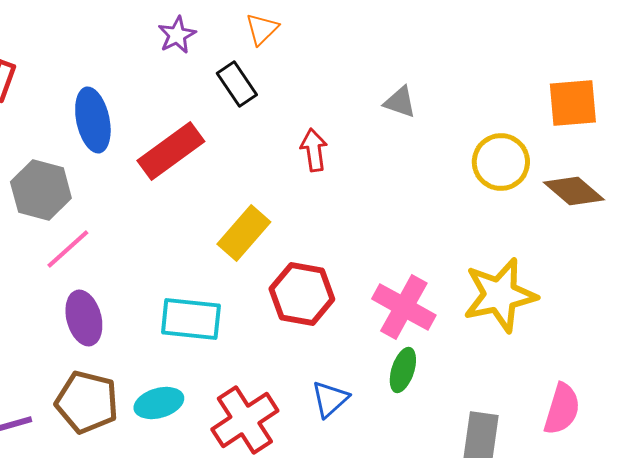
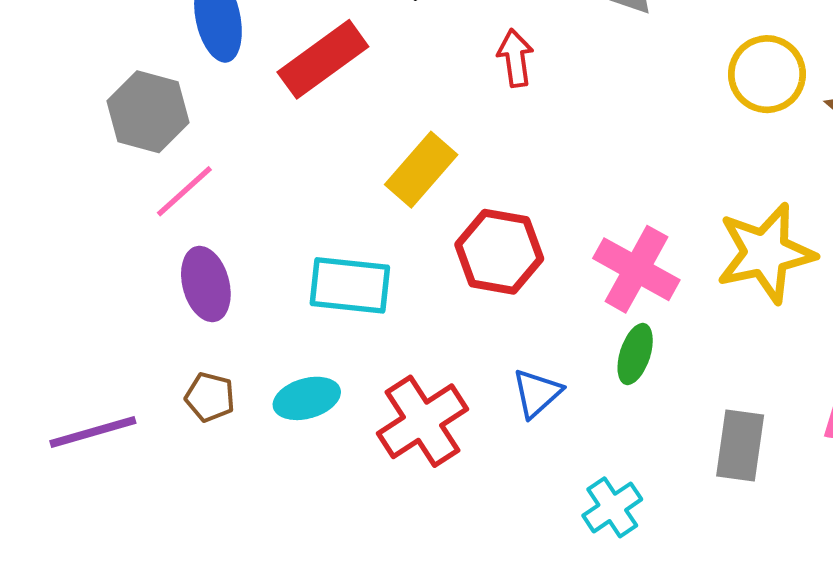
brown pentagon: (87, 402) -> (210, 397), size x0.6

